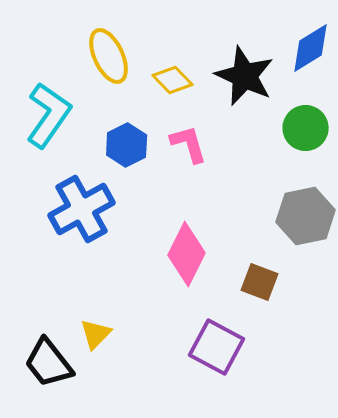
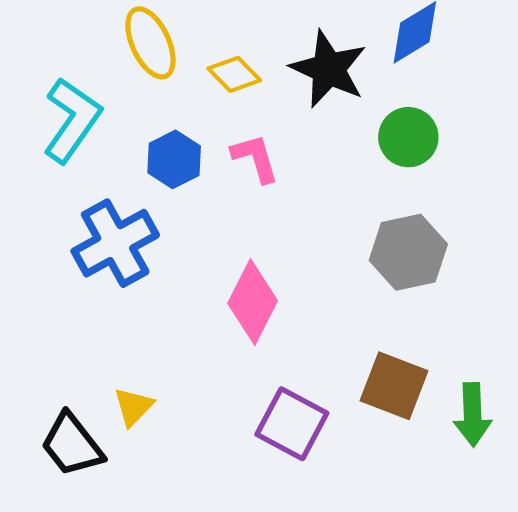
brown square: (260, 282) -> (394, 386), moved, size x1.4

